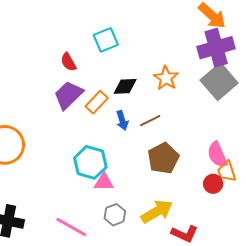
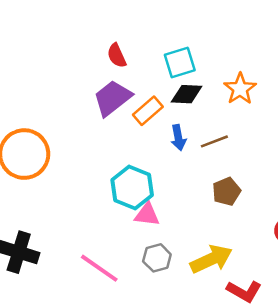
cyan square: (106, 40) -> (180, 62), moved
brown pentagon: (163, 158) -> (226, 192), size x0.7

